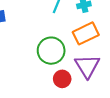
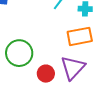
green circle: (51, 51) -> (19, 53), moved

